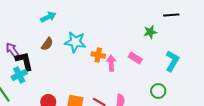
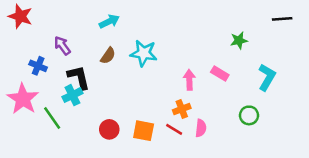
black line: (171, 15) -> (282, 19), moved
purple arrow: (12, 50) -> (62, 46), moved
orange cross: (98, 55) -> (182, 109), moved, turned -32

